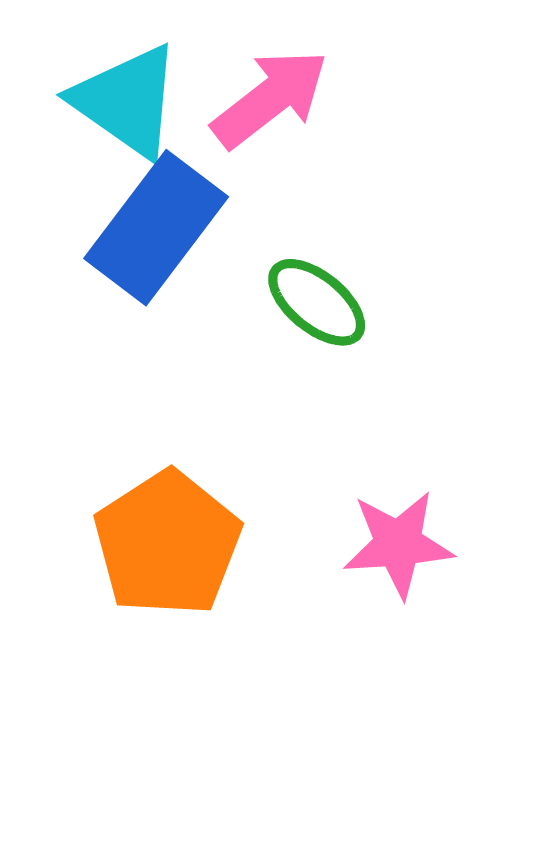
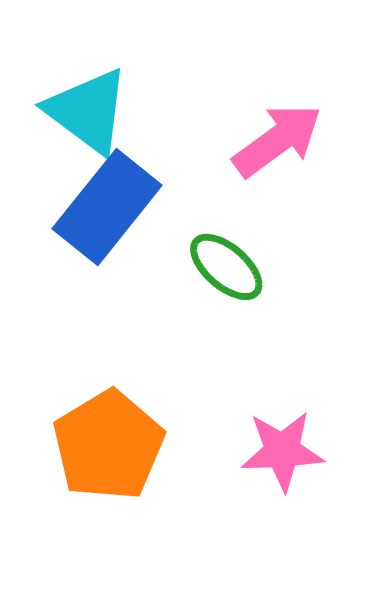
pink arrow: (270, 98) -> (277, 140), moved

